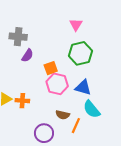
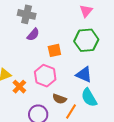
pink hexagon: (57, 84) -> (45, 76), moved
orange cross: (22, 101) -> (19, 87), moved, turned 32

